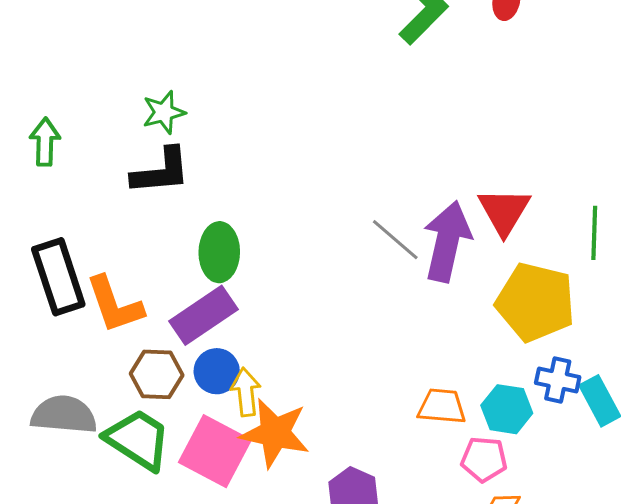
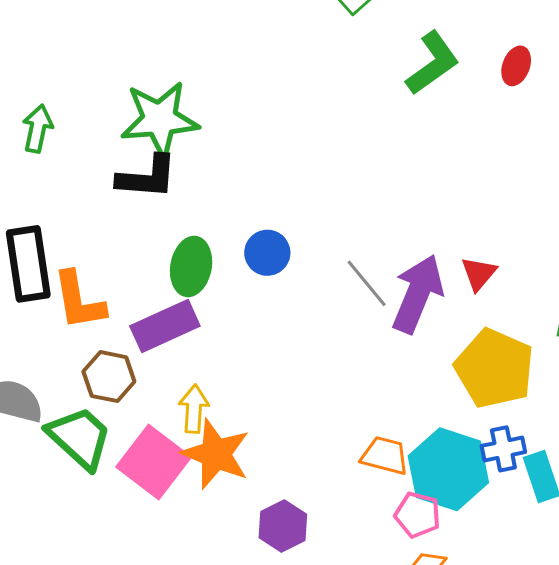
green star: (164, 112) -> (160, 119), size x1.8
red triangle: (504, 211) -> (479, 274), size x0.7
blue circle: (217, 371) -> (267, 253), moved
blue cross: (558, 380) -> (503, 449), turned -33
cyan hexagon: (507, 409) -> (448, 469), size x1.6

